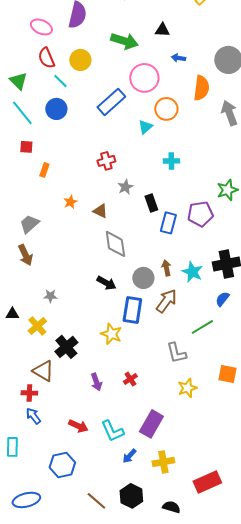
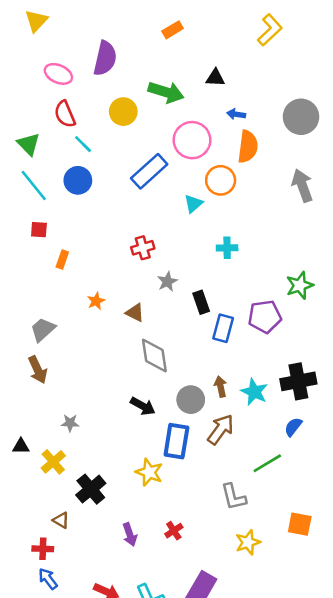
yellow circle: (80, 60) -> (123, 112), moved
orange semicircle: (201, 88) -> (248, 147), moved
brown triangle: (43, 371) -> (61, 520), size x0.6

